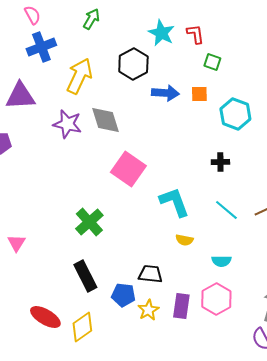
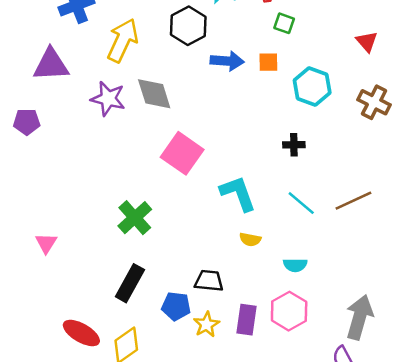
black rectangle: (85, 276) -> (130, 283), turned 56

